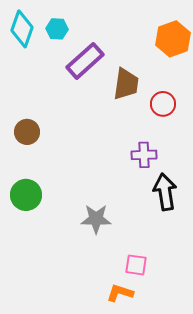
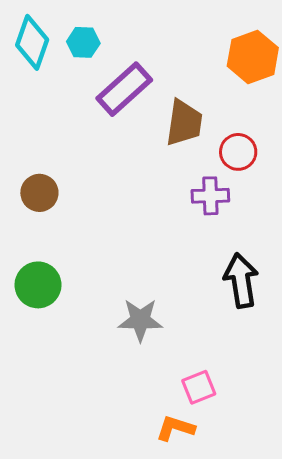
purple cross: (144, 155) -> (210, 196), moved
pink square: (136, 265) -> (199, 387), turned -30

